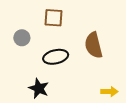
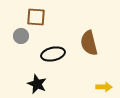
brown square: (54, 18) -> (36, 17), moved

